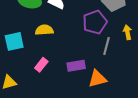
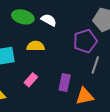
purple rectangle: (76, 66) -> (65, 83), turned -72

